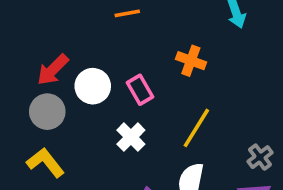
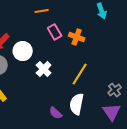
pink rectangle: (140, 90) -> (55, 32), moved
white cross: (131, 137) -> (44, 69), moved

